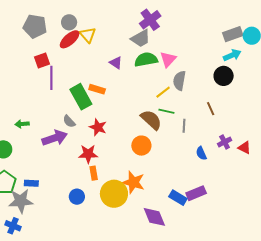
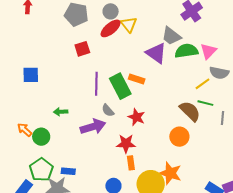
gray trapezoid: (141, 38) -> (171, 36), moved, turned 65
purple triangle: (116, 63) -> (156, 53), size x1.6
purple line: (51, 78) -> (96, 84), moved
gray semicircle: (179, 81) -> (219, 73), turned -90

